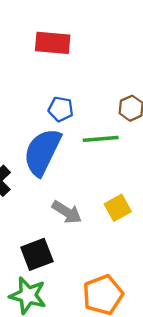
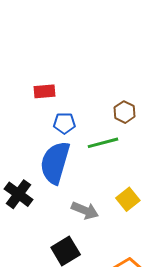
red rectangle: (53, 43) -> (45, 91), moved, size x0.7

